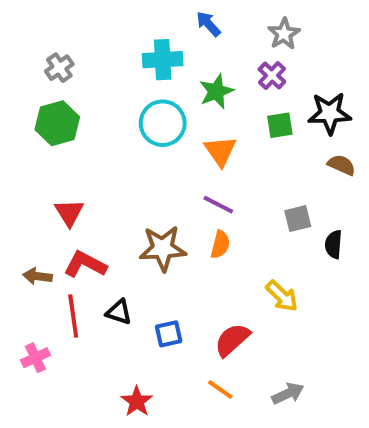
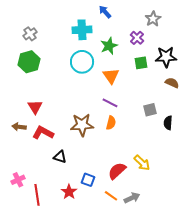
gray star: (284, 34) -> (153, 19), moved
brown arrow: (37, 276) -> (19, 127), moved
yellow arrow: (282, 296) -> (142, 163), moved
red line: (73, 316) -> (37, 195), moved
blue square: (169, 334) -> (88, 180), moved, turned 32
gray arrow: (288, 393) -> (132, 198), moved
red star: (137, 401) -> (69, 192), moved

